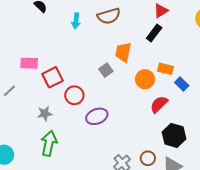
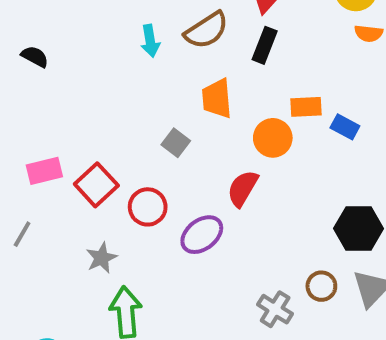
brown semicircle: (109, 16) -> (206, 30), moved
cyan arrow: (76, 21) -> (150, 41), moved
gray square: (106, 70) -> (176, 143), moved
red semicircle: (159, 104) -> (243, 188), moved

